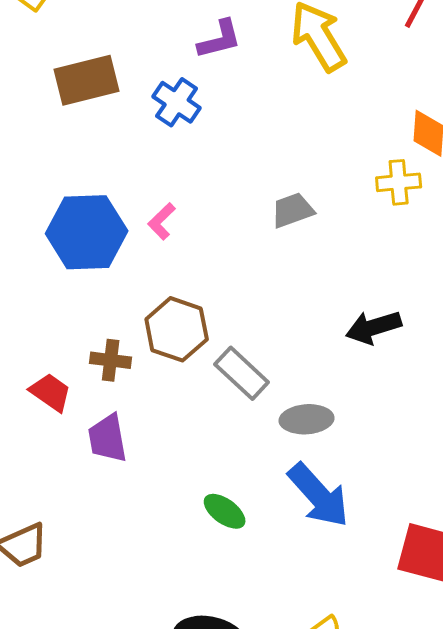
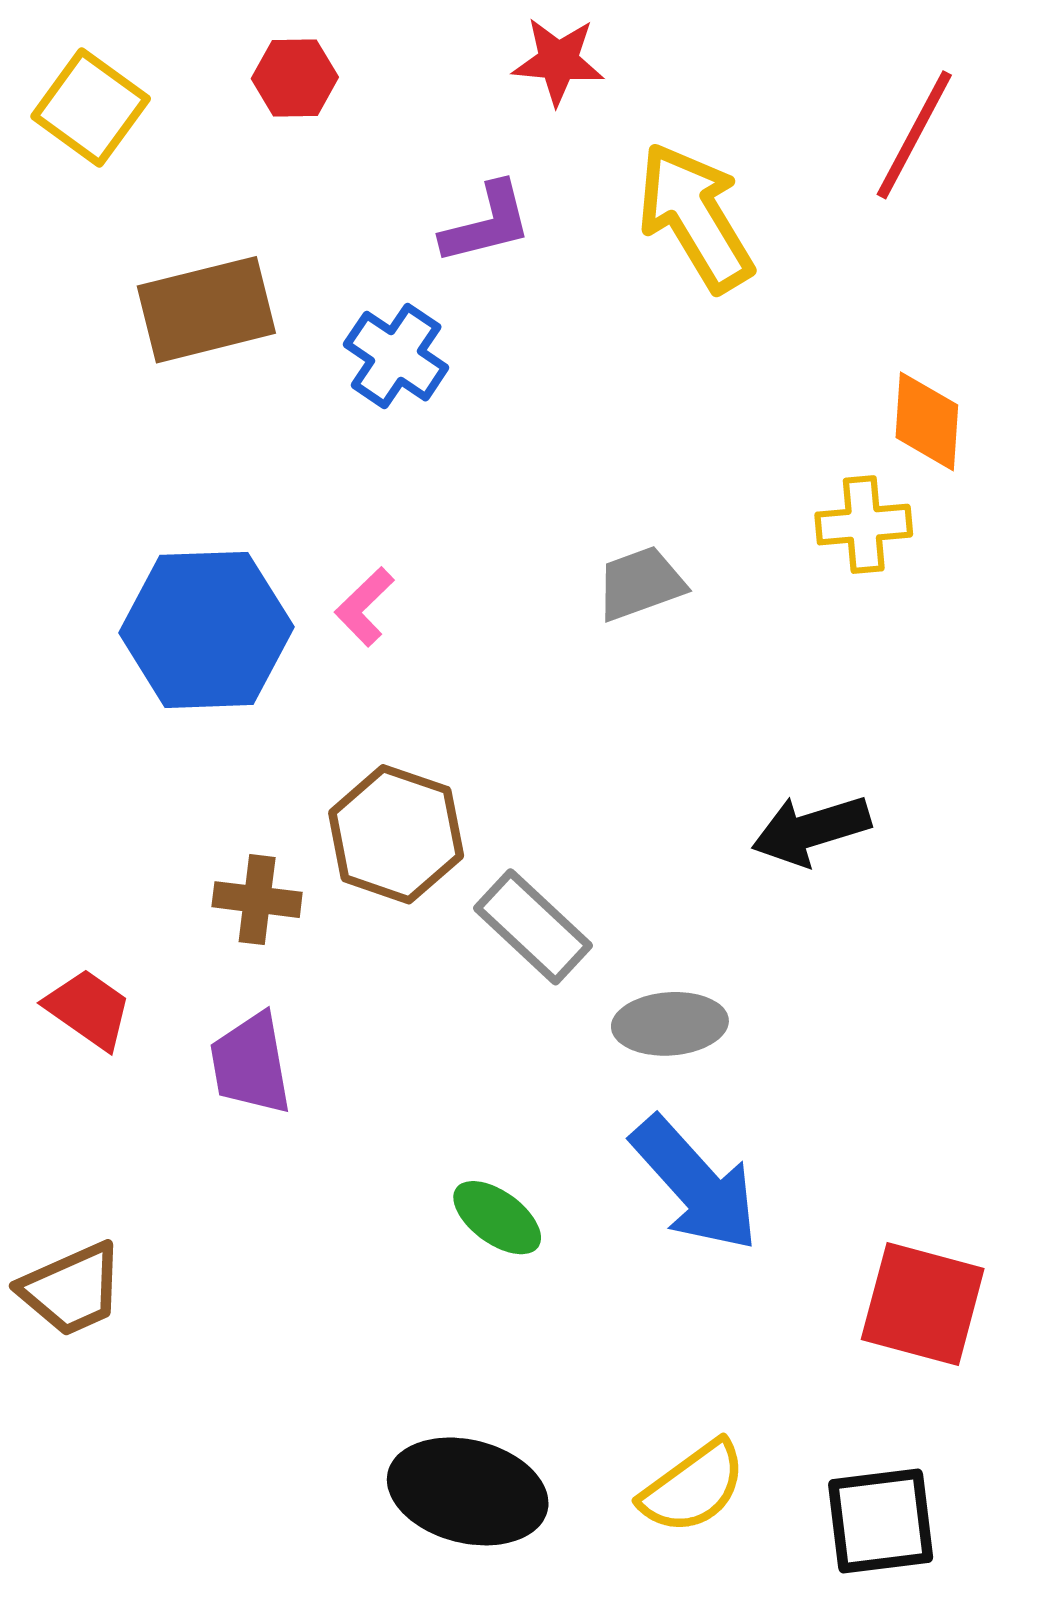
red trapezoid: (51, 392) -> (88, 1009), moved

